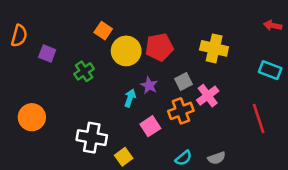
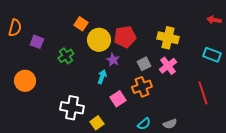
purple star: (149, 85) -> (113, 60), moved
pink cross: (208, 96) -> (168, 66), moved
orange circle: (32, 117) -> (25, 81), moved

